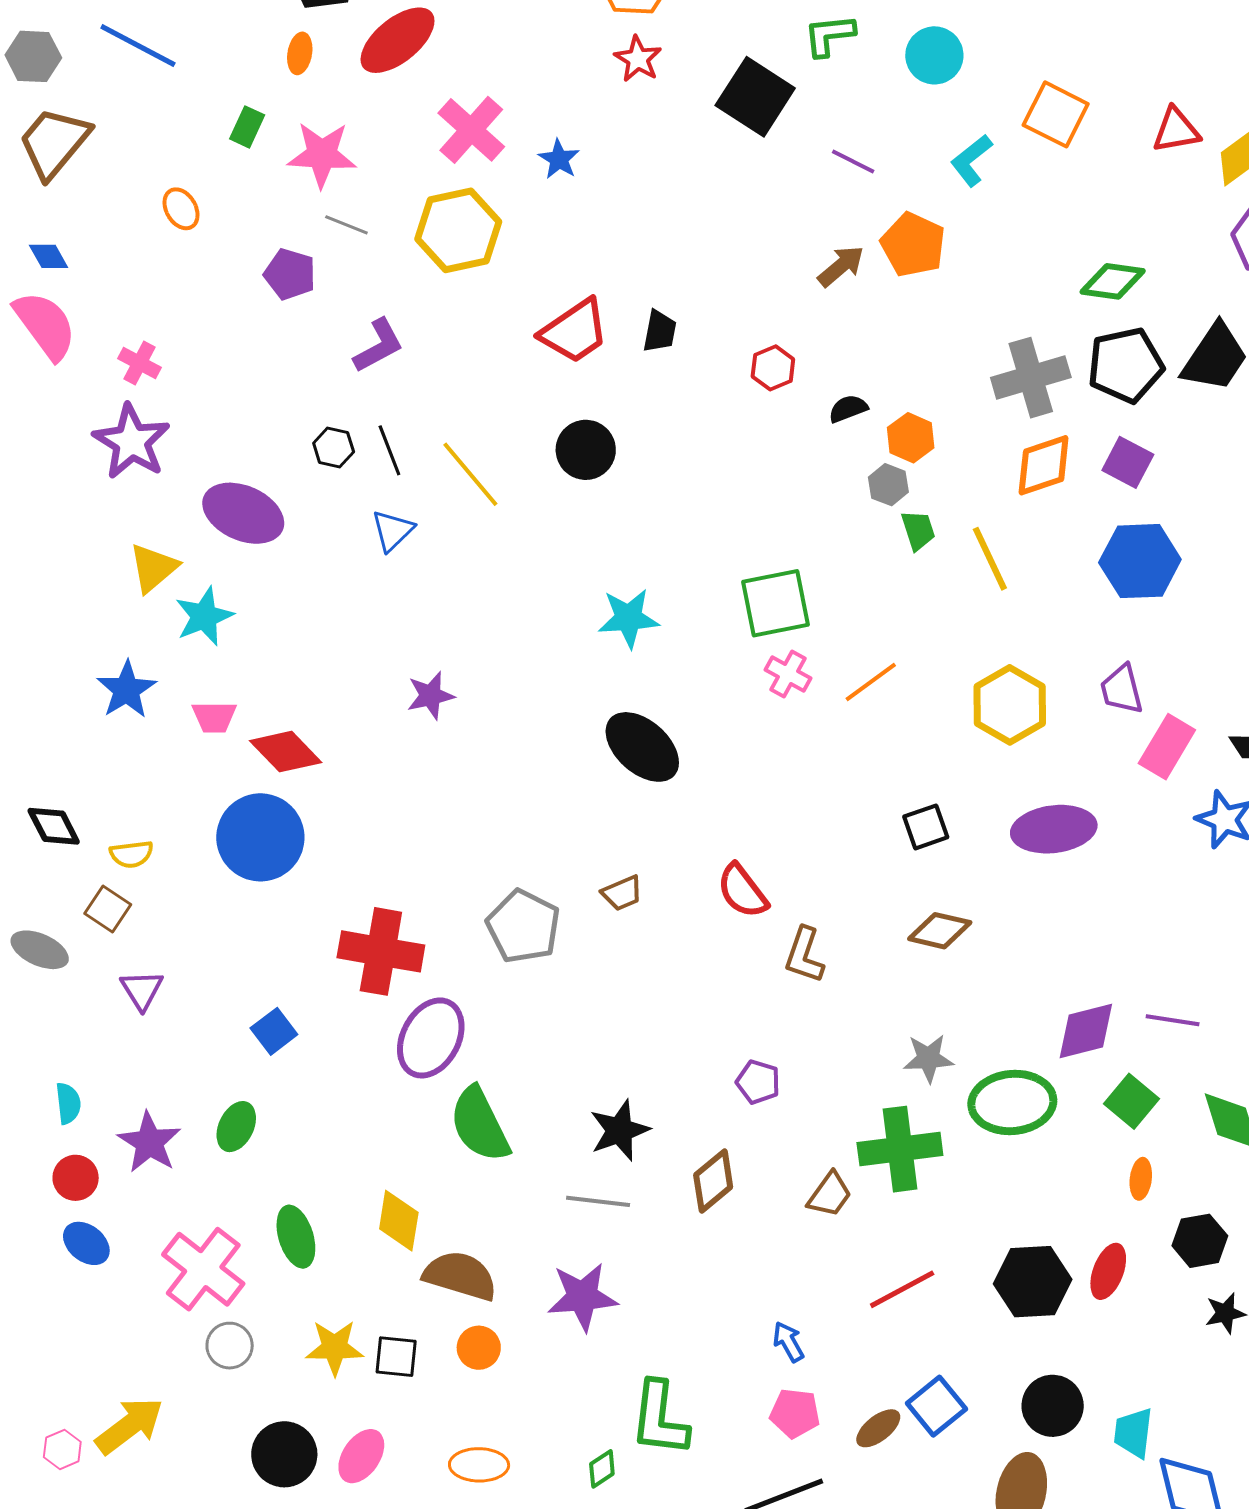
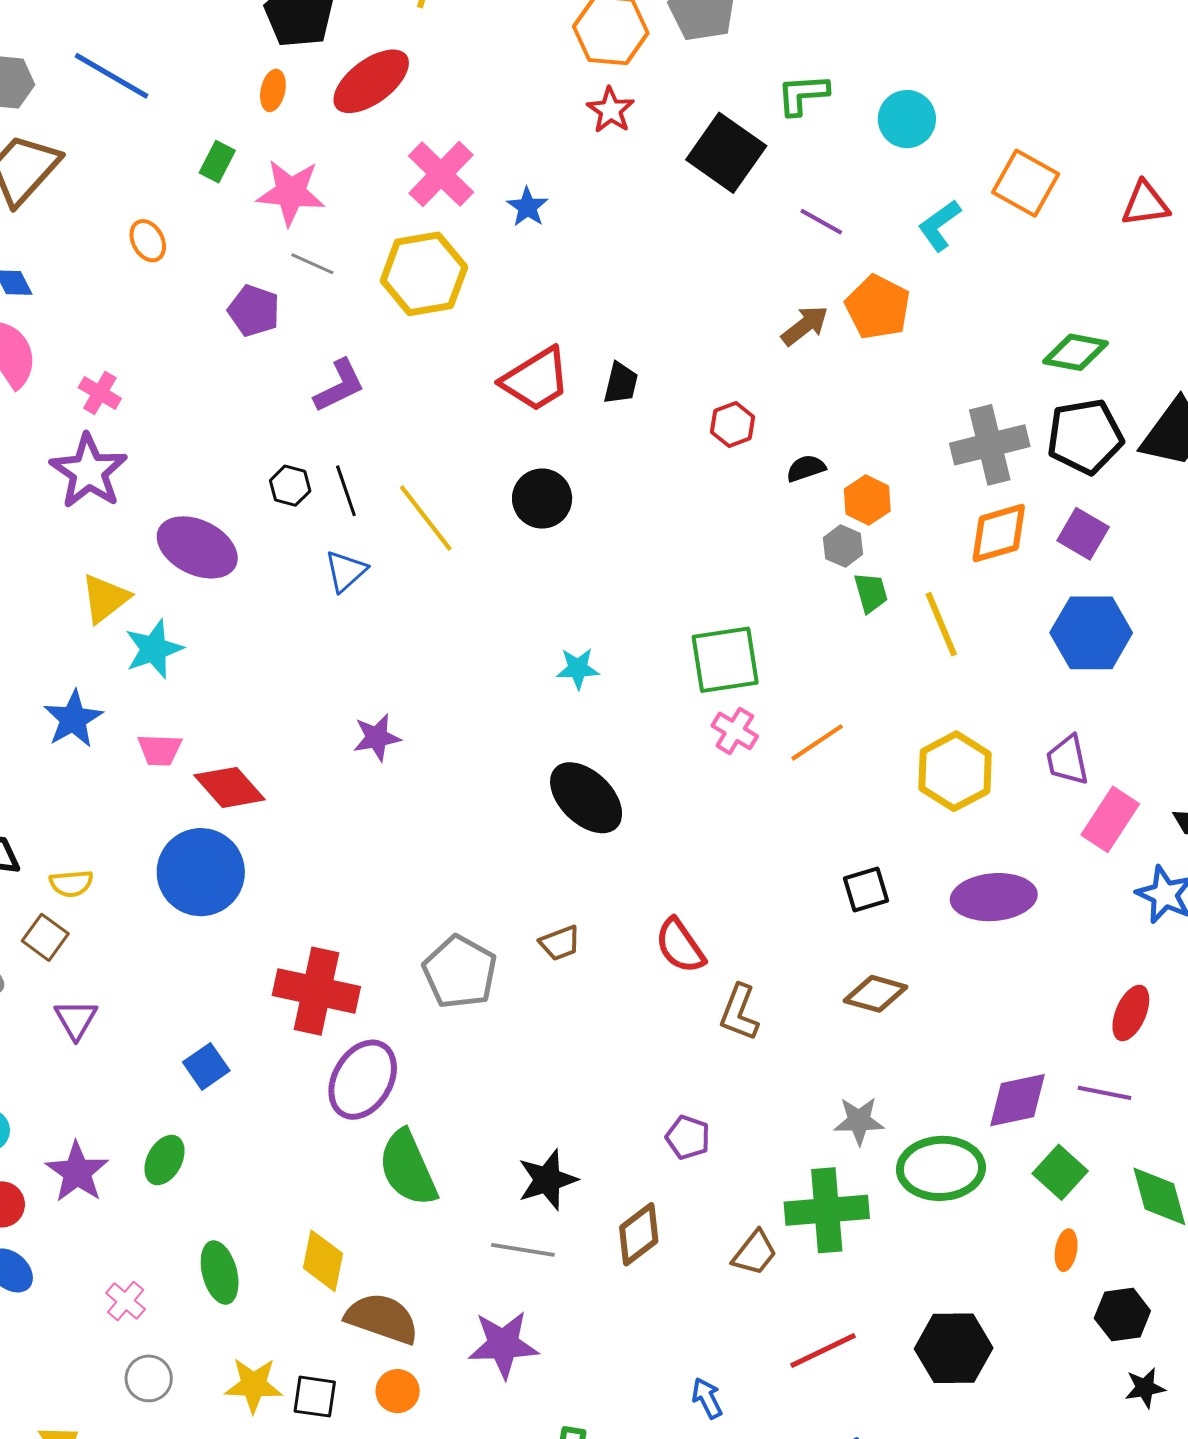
cyan star: (629, 618) -> (578, 668), size x0.7
pink cross: (203, 1269) -> (126, 1301), size x0.5
red ellipse: (1108, 1271) -> (1131, 1013), moved

